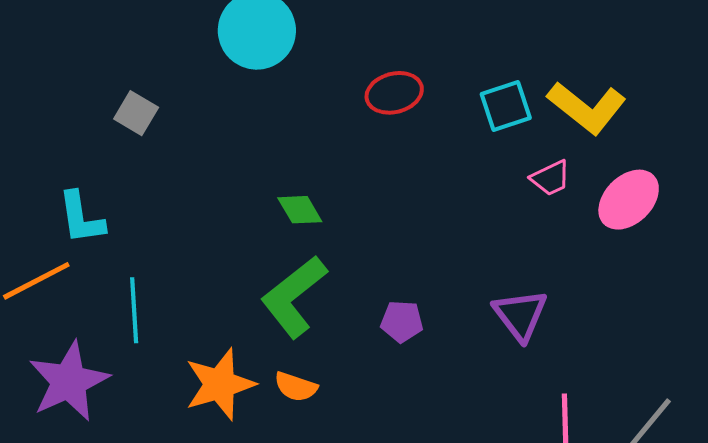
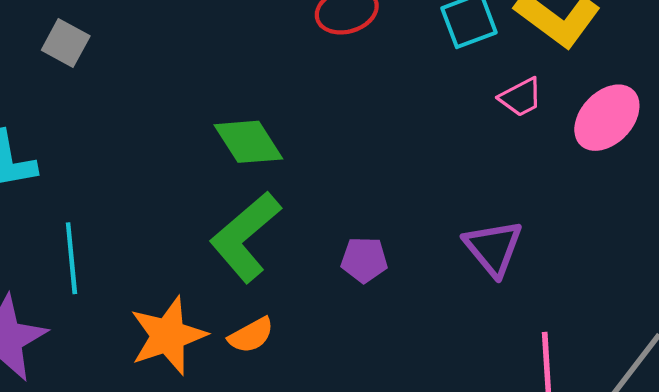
green diamond: (300, 210) -> (248, 142), size x1.4
orange semicircle: (296, 387) -> (251, 335), turned -45

